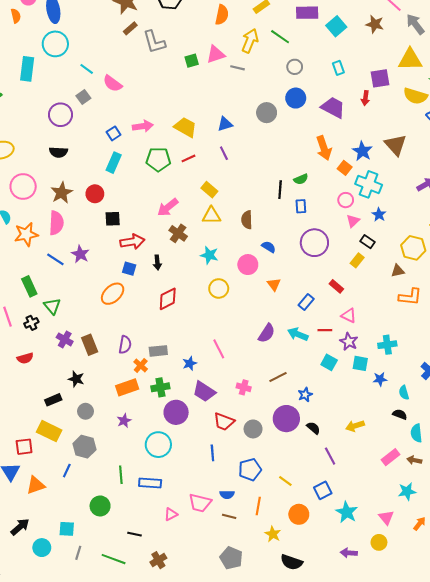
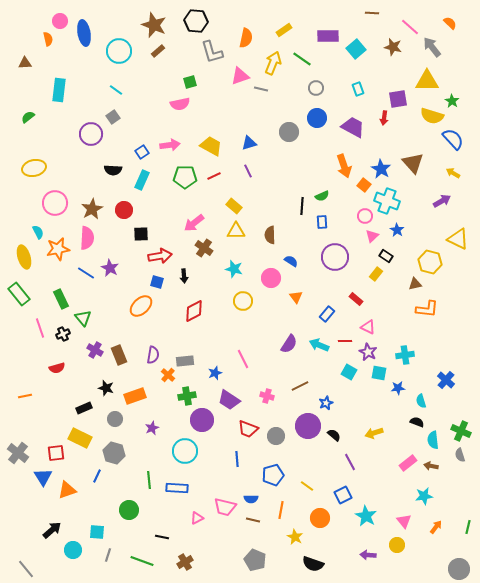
gray L-shape: (154, 42) -> (212, 52), moved
cyan circle: (55, 44) -> (119, 51), moved
green square: (192, 61) -> (190, 82), moved
pink semicircle: (113, 83) -> (180, 104), moved, turned -48
black semicircle: (58, 152) -> (113, 170), moved
orange rectangle: (127, 387) -> (135, 396), moved

